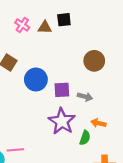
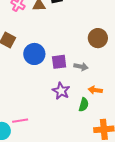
brown circle: (94, 61) -> (98, 38), moved
purple star: (62, 121) -> (61, 91), size x0.7

